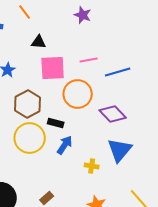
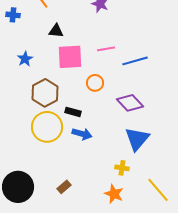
orange circle: (78, 94) -> (95, 83), size x0.6
blue arrow: (65, 145) -> (82, 134), turned 72
yellow cross: (92, 166) -> (122, 168), moved

